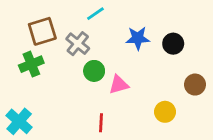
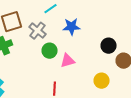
blue star: (138, 38) -> (72, 27), moved
black circle: (173, 44) -> (109, 46), moved

